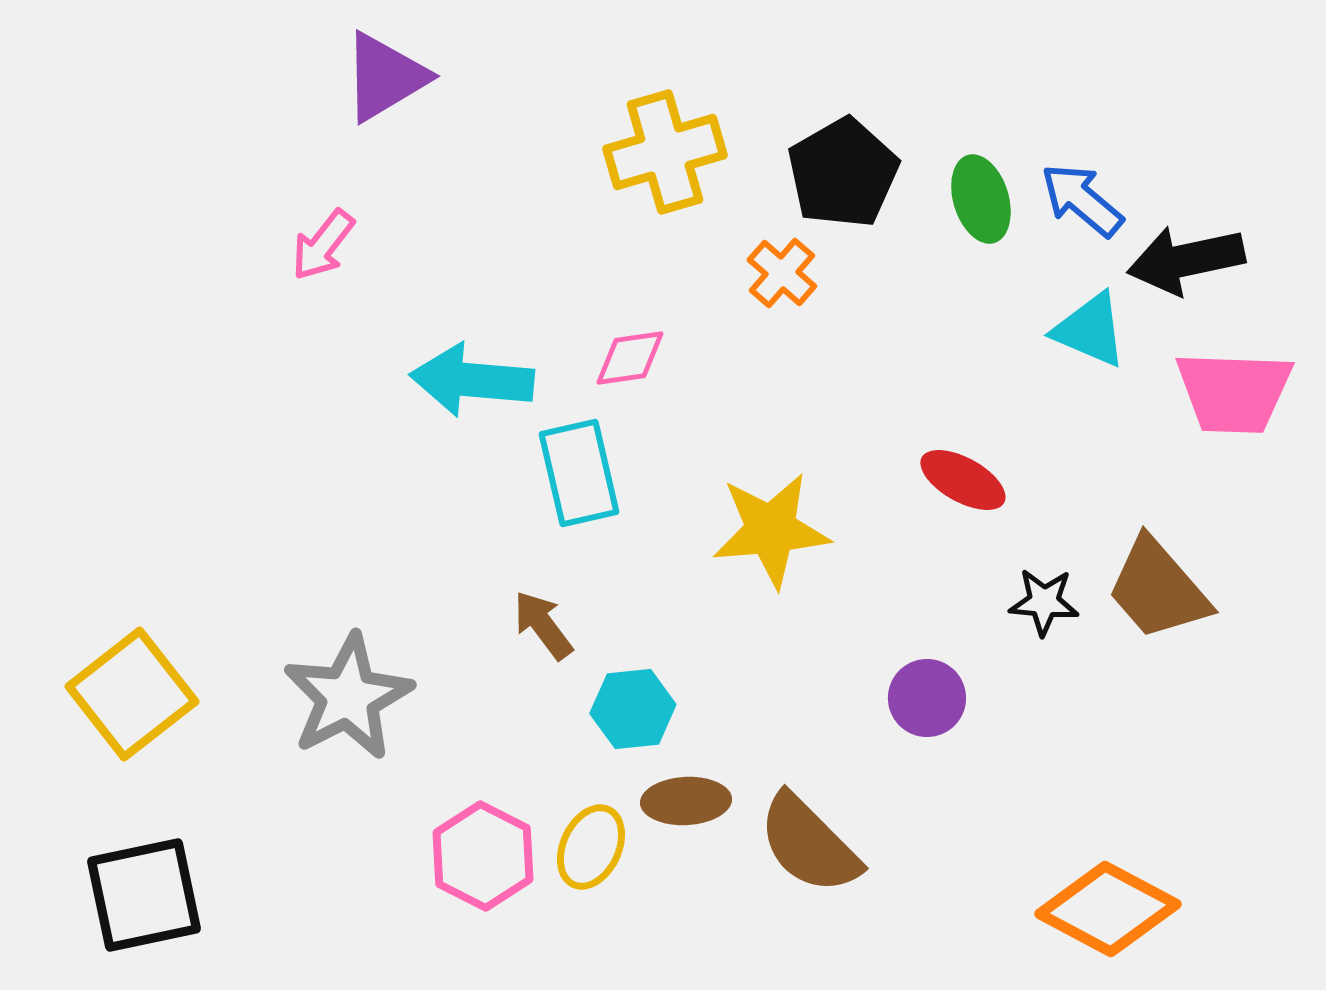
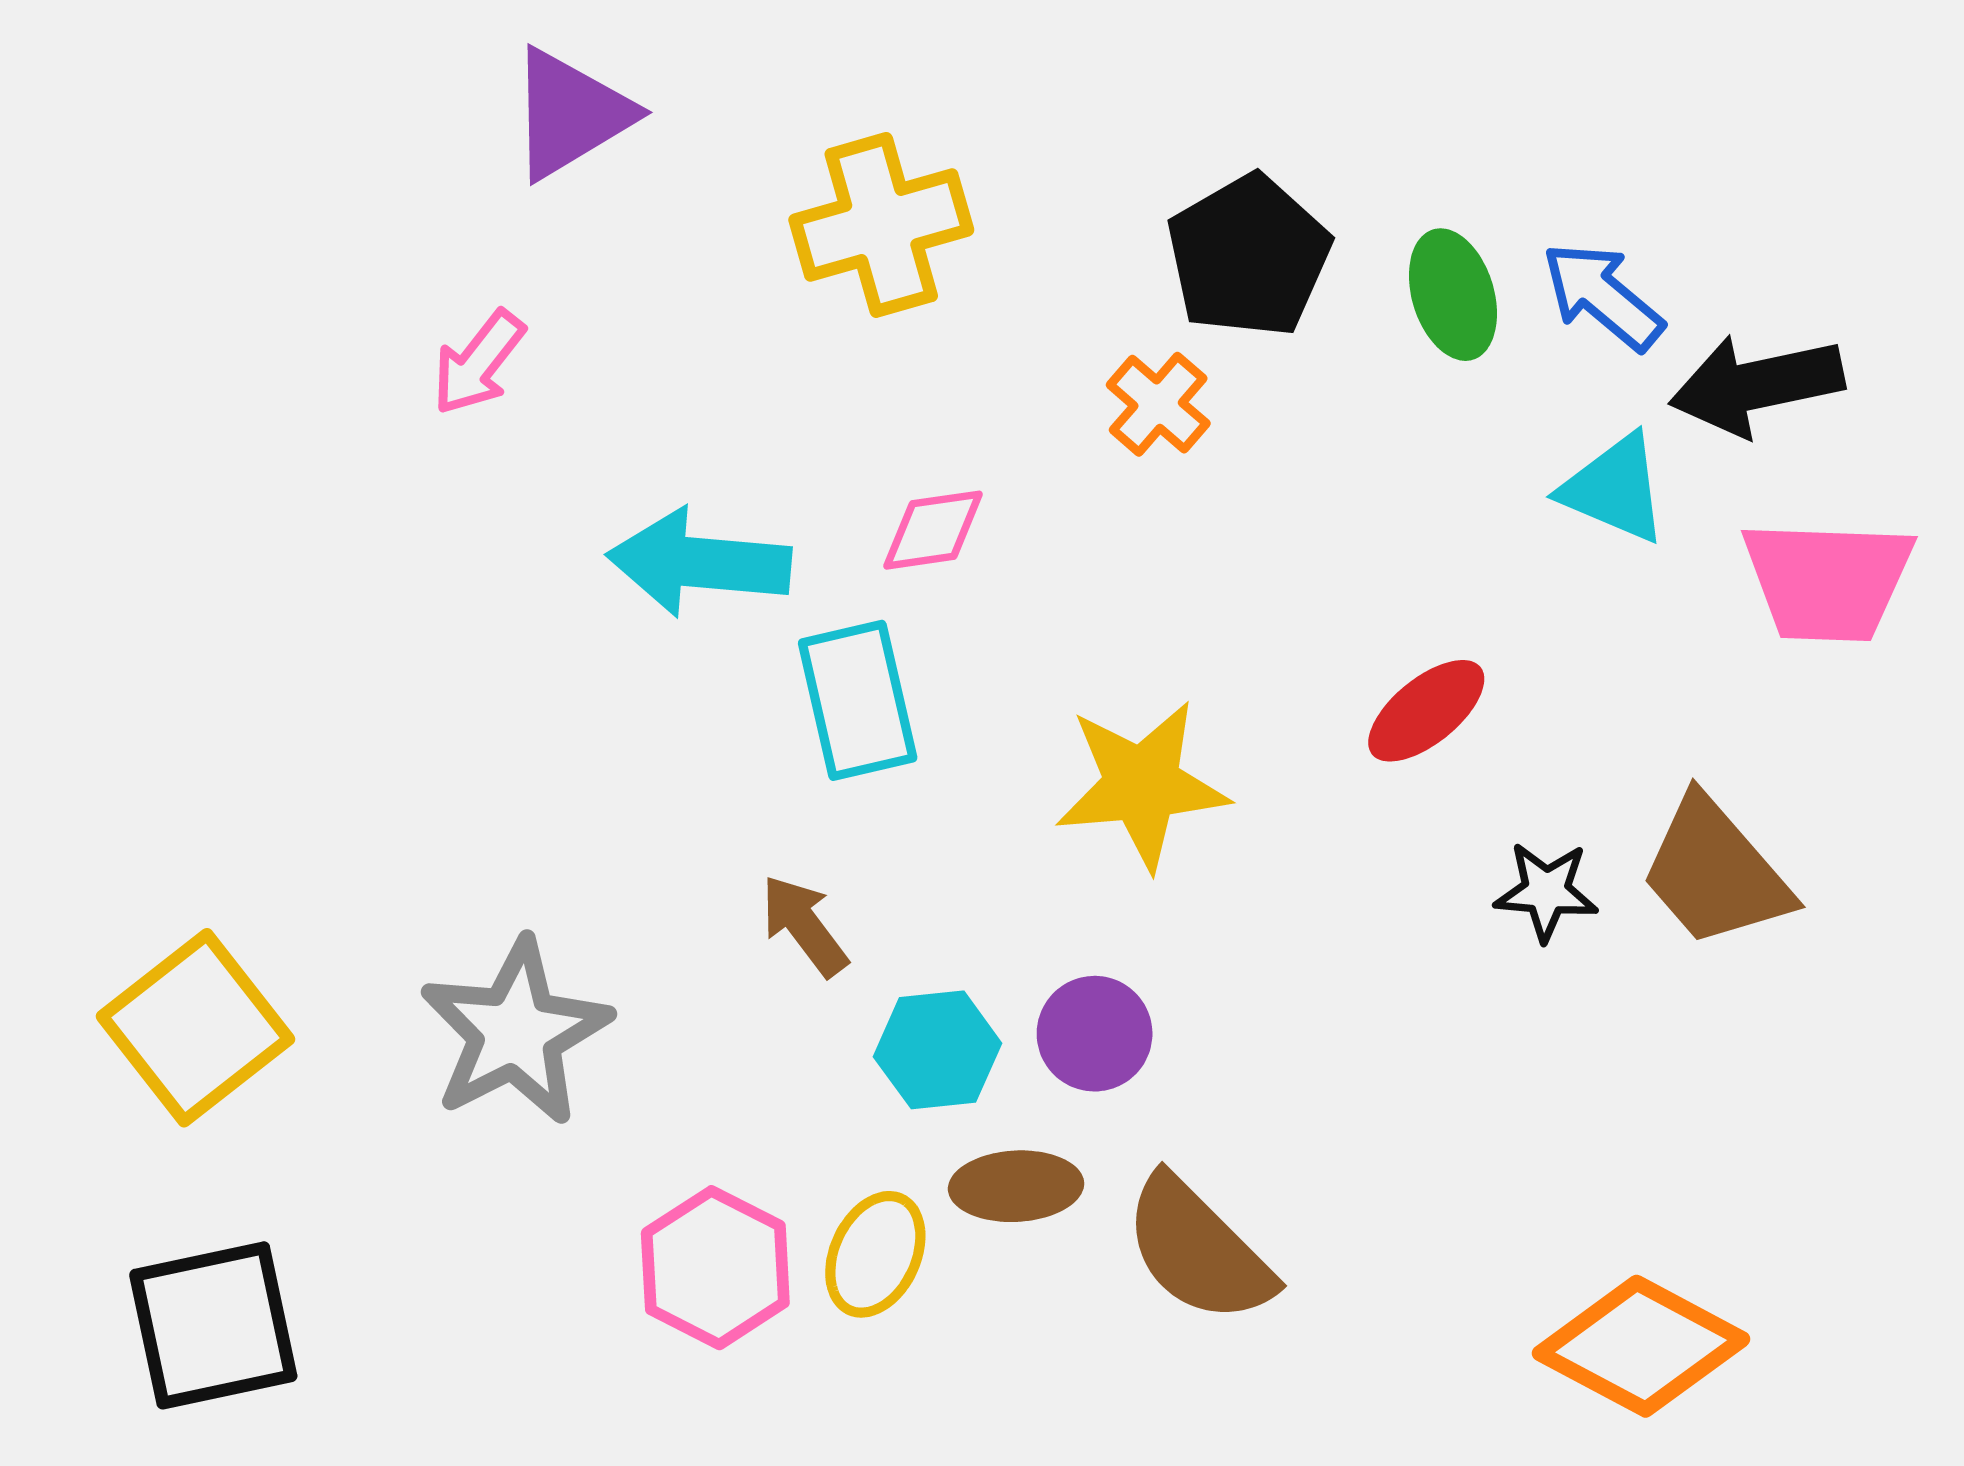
yellow cross: (665, 152) -> (881, 225), moved
red ellipse: (963, 480) -> (1426, 711), turned -68
purple circle: (927, 698) -> (1095, 1034), moved

